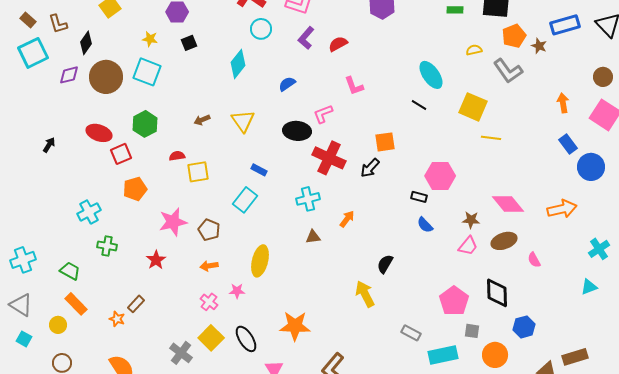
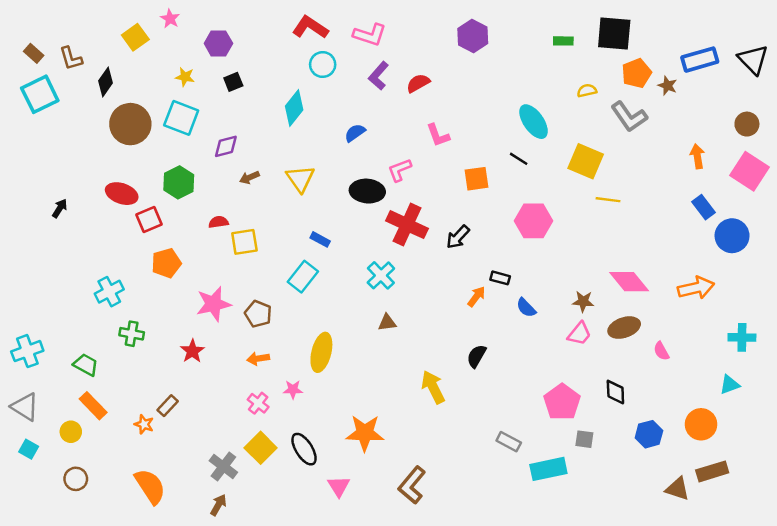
purple diamond: (69, 75) -> (226, 146), moved
orange square: (385, 142) -> (476, 179), moved
pink hexagon: (440, 176) -> (534, 221), moved
black rectangle: (419, 197) -> (500, 278), moved
cyan cross: (308, 199) -> (381, 275), turned -30
orange arrow: (347, 219) -> (476, 297), moved
cyan cross: (599, 249) -> (742, 337), turned 35
black diamond: (497, 293) -> (615, 392), size x0.7
yellow arrow: (365, 294) -> (433, 387), moved
orange circle: (495, 355) -> (701, 424), moved

